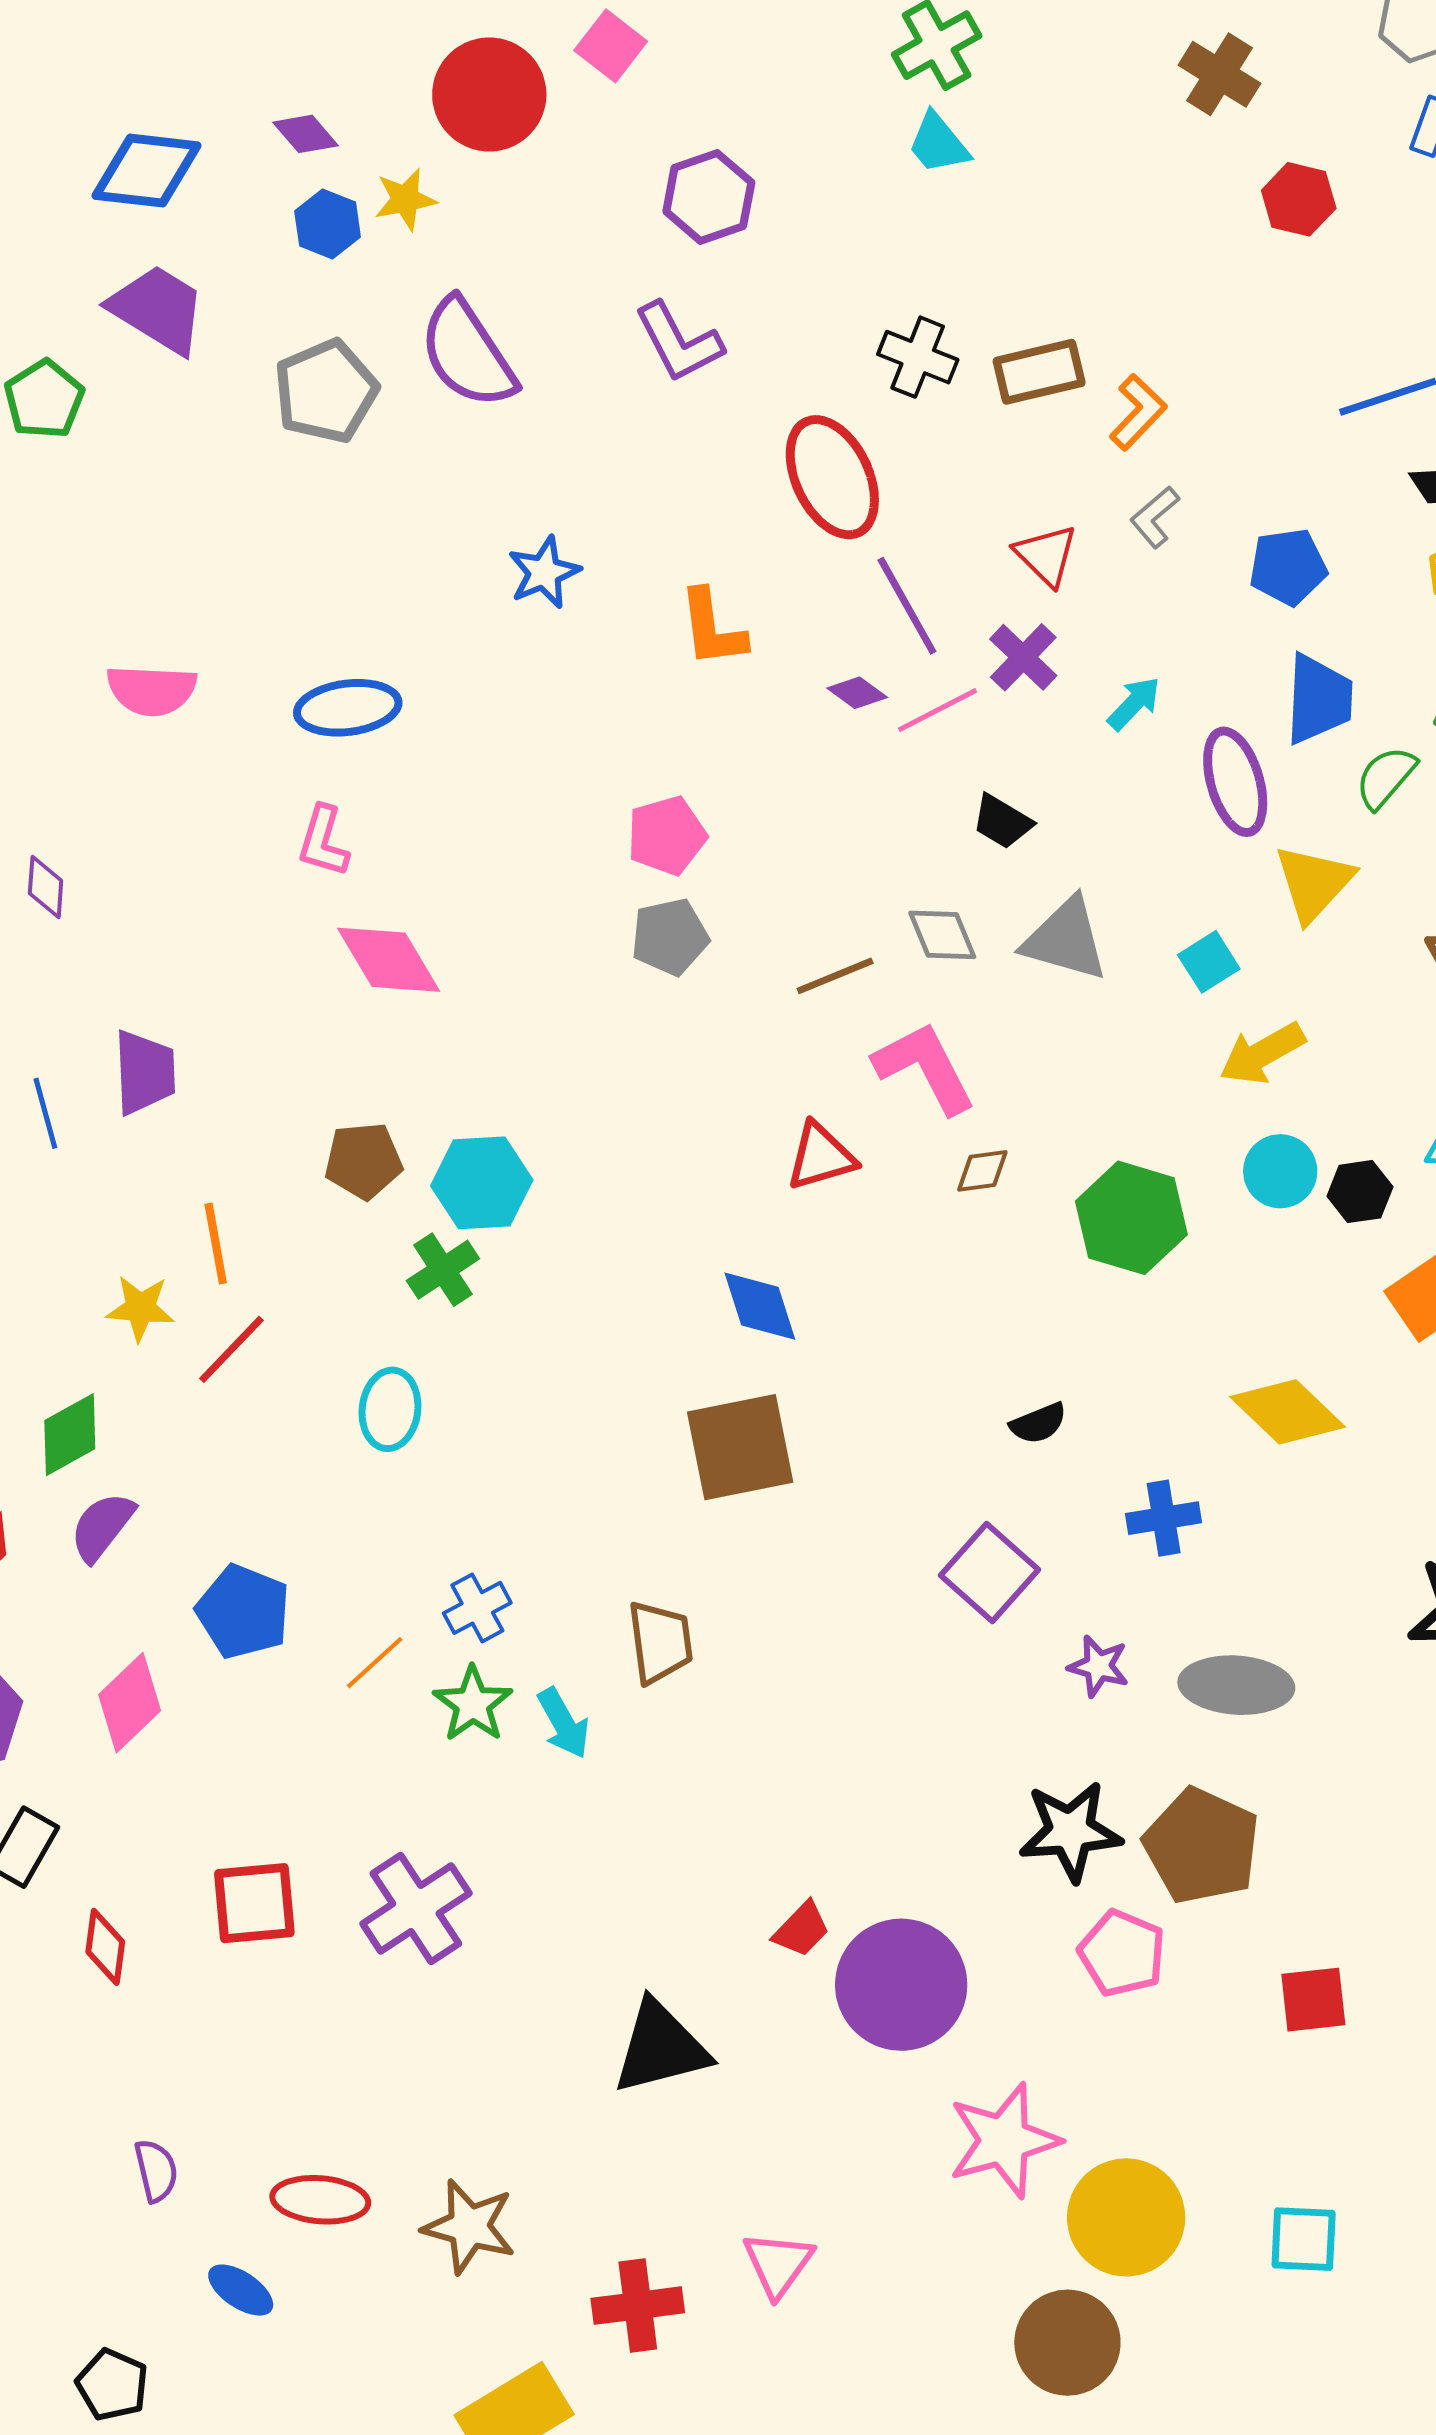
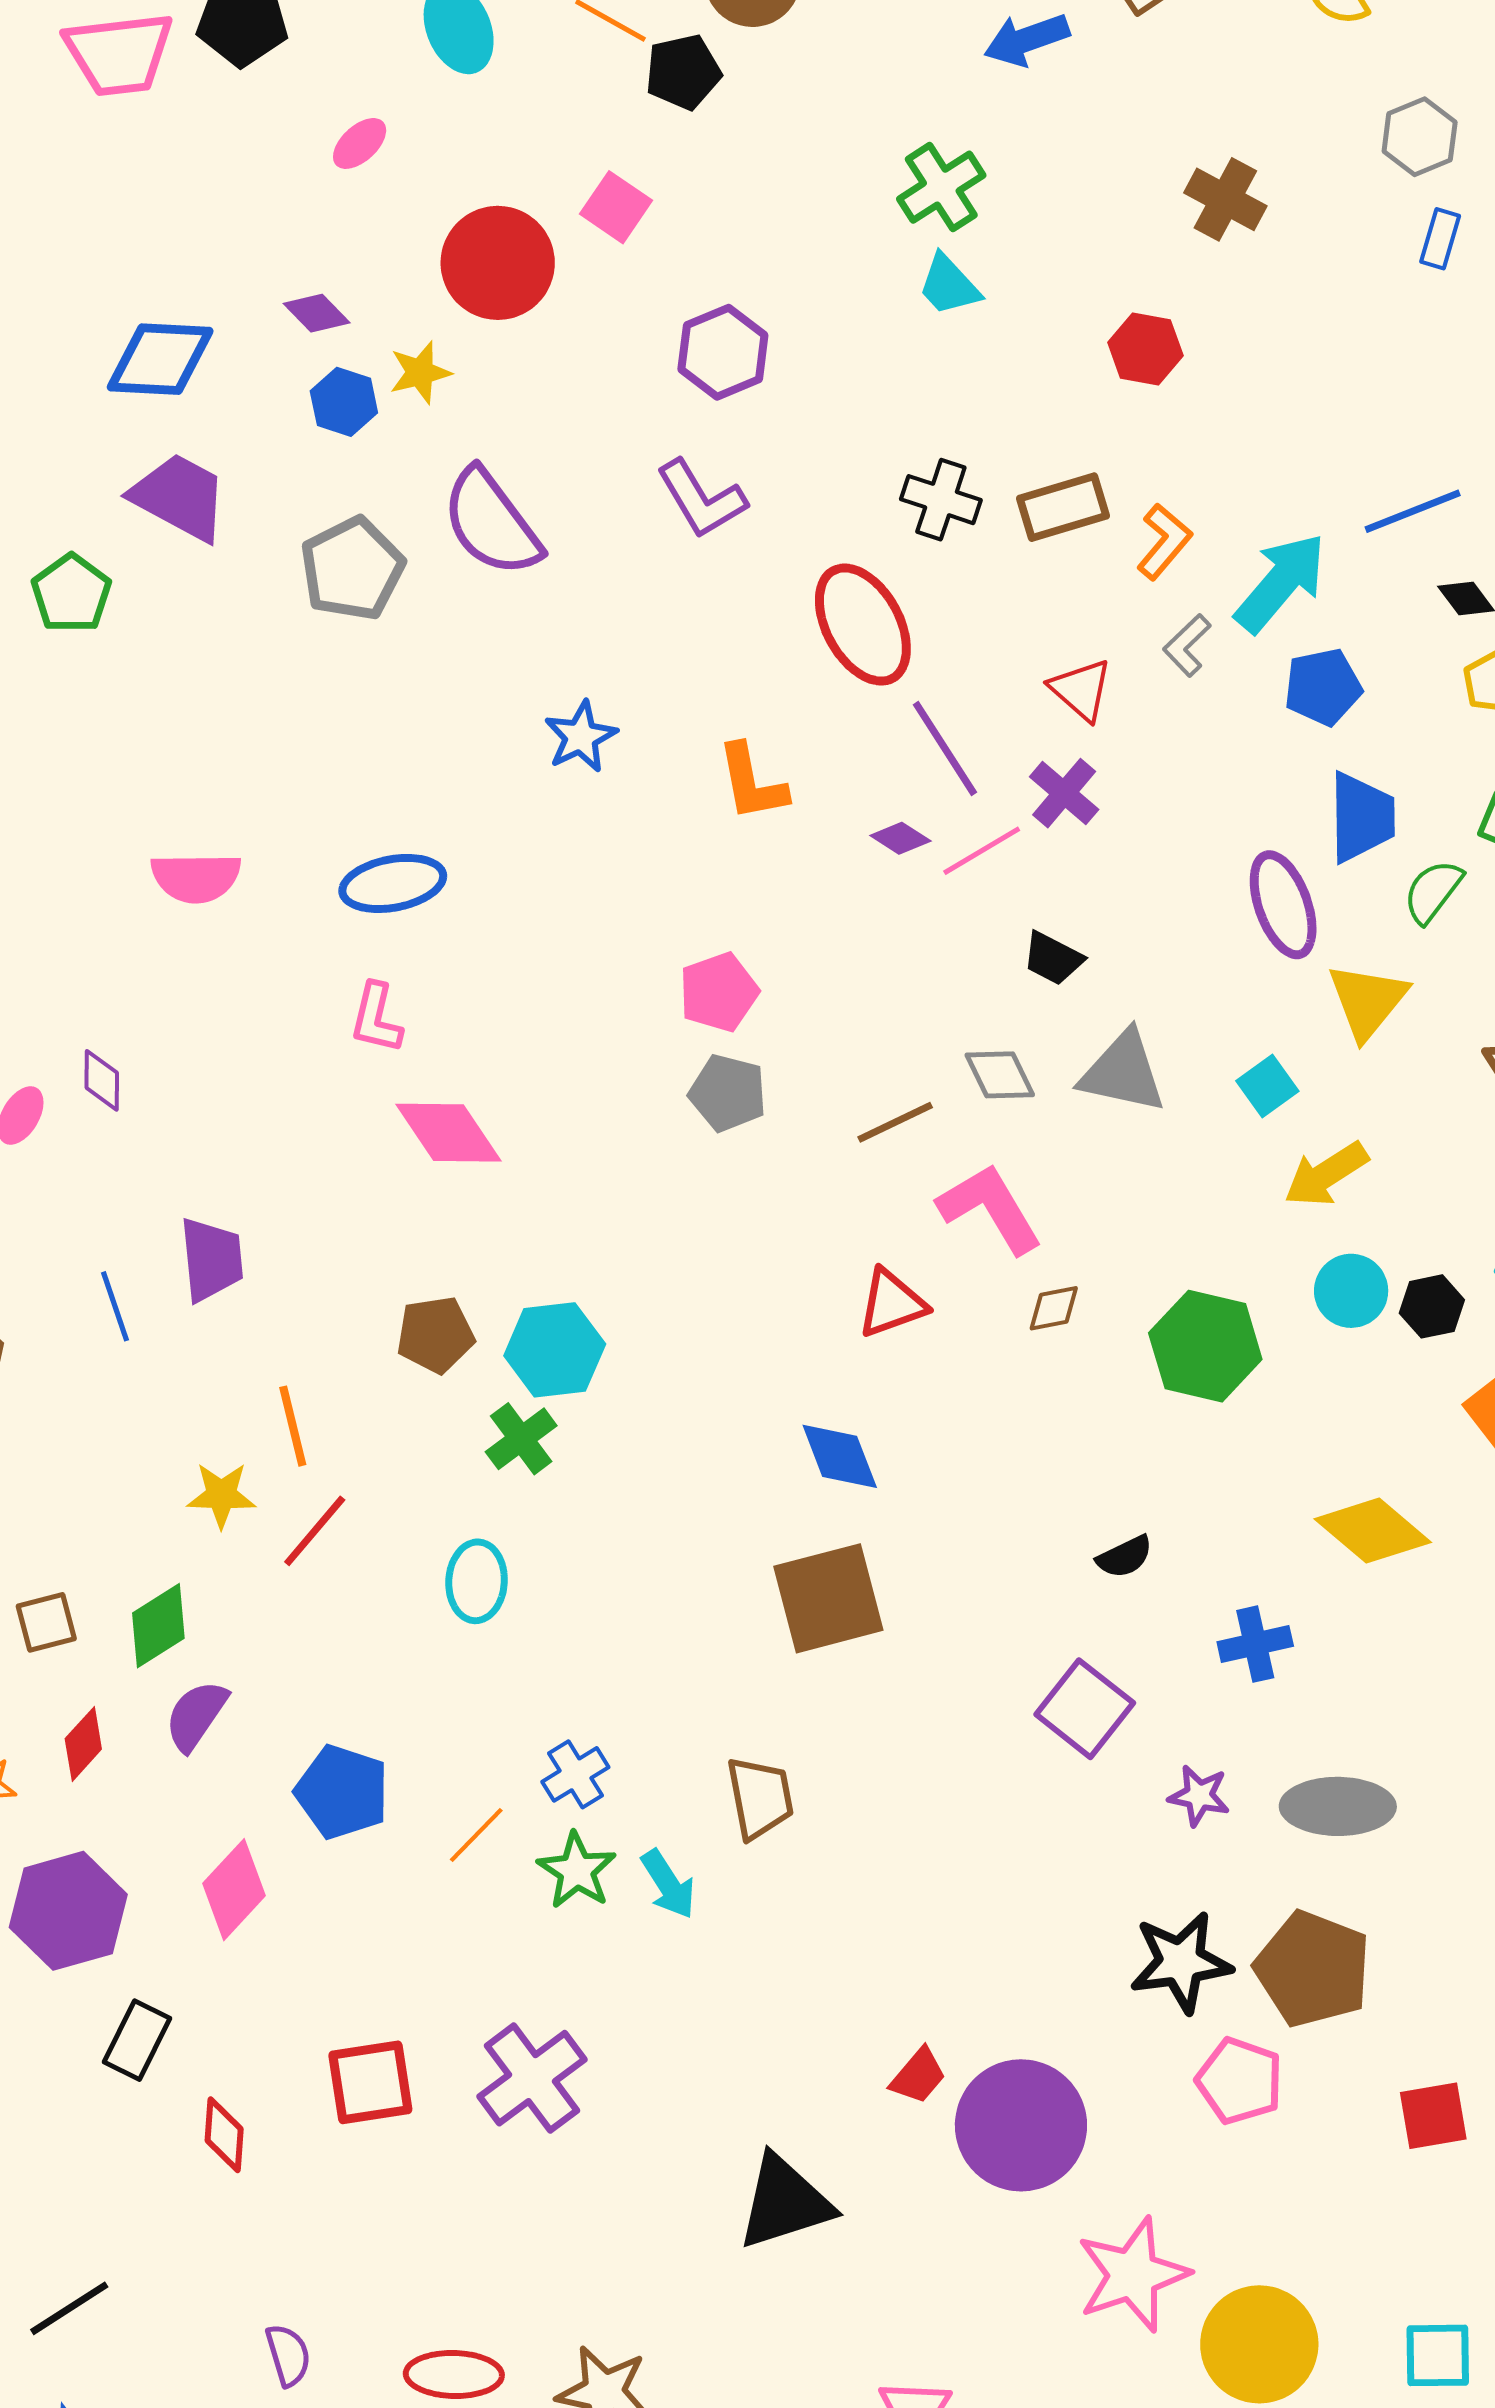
red hexagon: (1299, 199) -> (1145, 349), moved
cyan arrow: (1134, 703) -> (1281, 583), moved, size x1.8
gray pentagon: (670, 937) -> (728, 1093), turned 30

